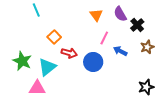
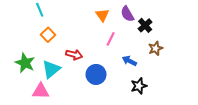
orange square: (54, 37) -> (48, 35), moved
blue arrow: (120, 51) -> (129, 61), moved
blue circle: (93, 62) -> (96, 74), moved
black star: (146, 87) -> (139, 86), moved

